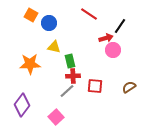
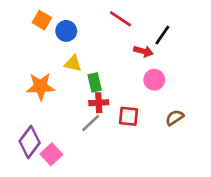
red arrow: (106, 38) -> (143, 51), turned 32
pink circle: (113, 50) -> (154, 80), moved
pink square: (56, 117) -> (51, 154), moved

